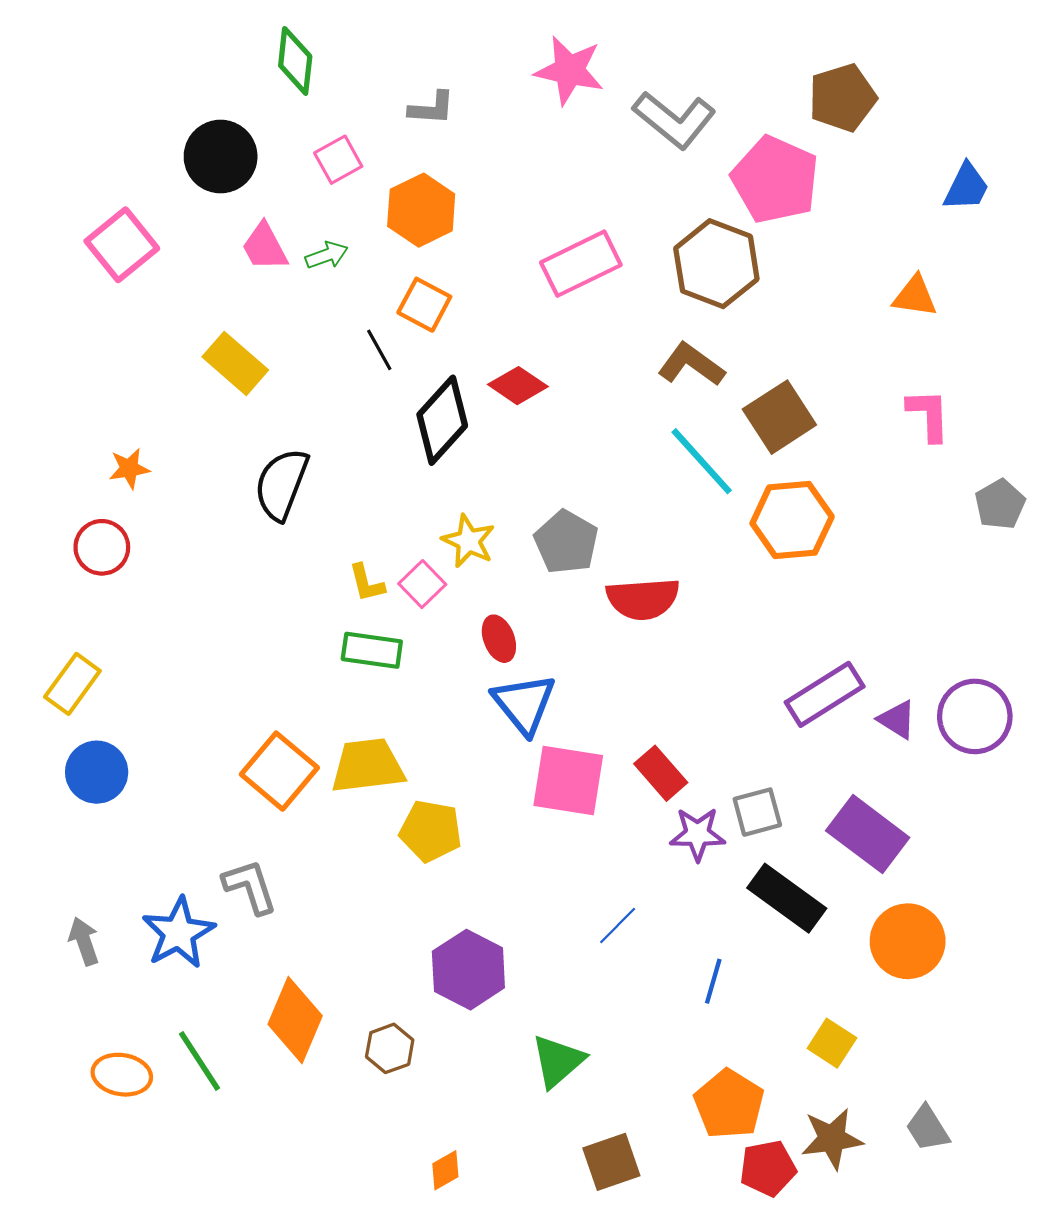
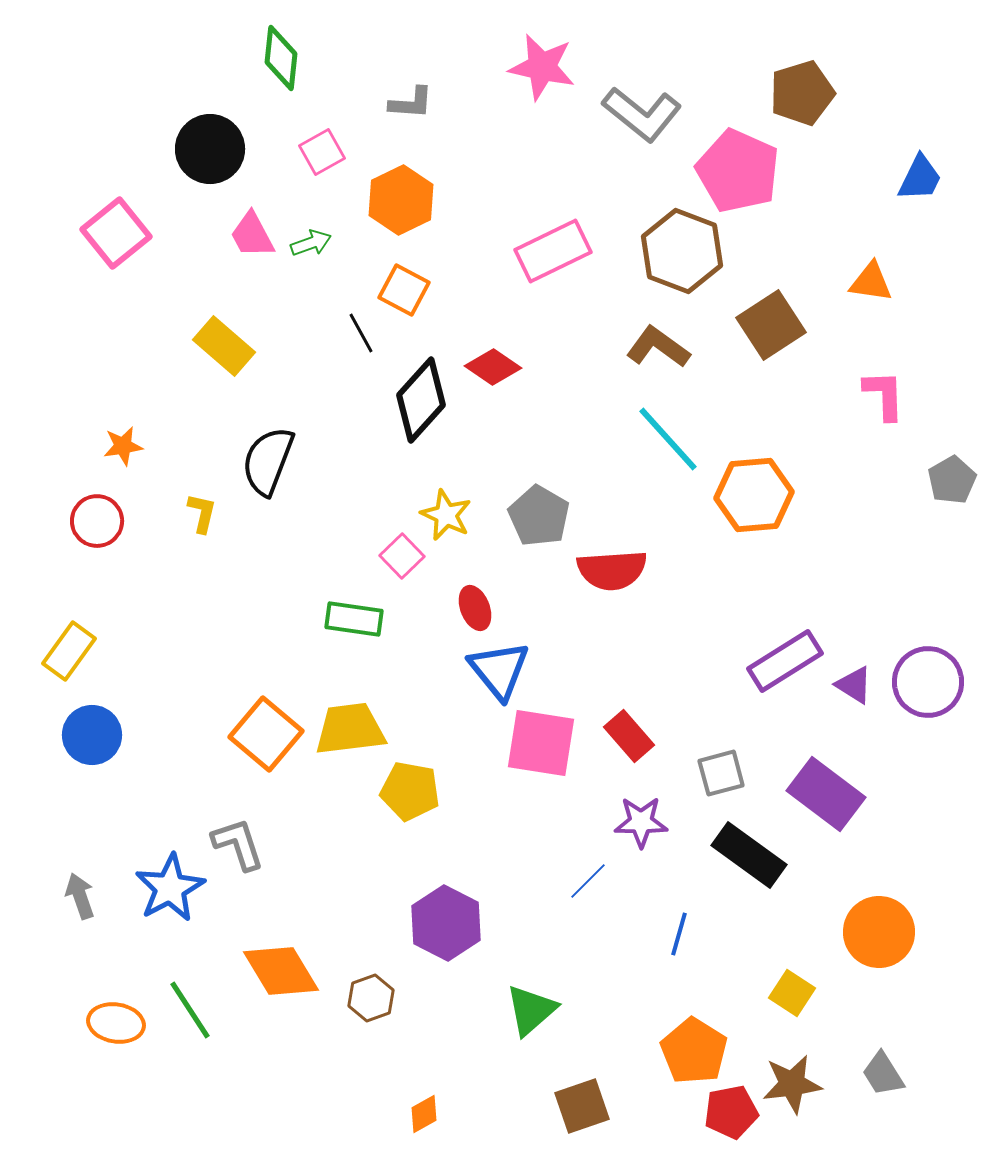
brown square: (779, 417) -> (771, 325), moved
yellow L-shape: (367, 583) -> (202, 513), moved, turned -153
purple star: (697, 834) -> (641, 822), moved
orange circle: (908, 941) -> (879, 932), moved
orange diamond: (295, 1020) -> (281, 971), turned -54

